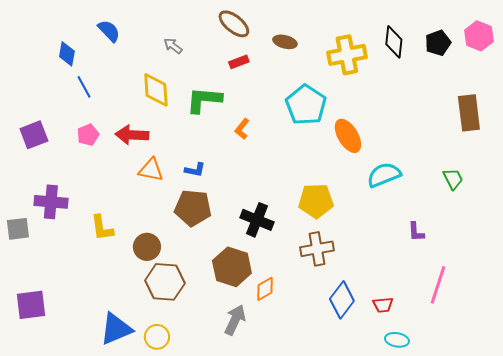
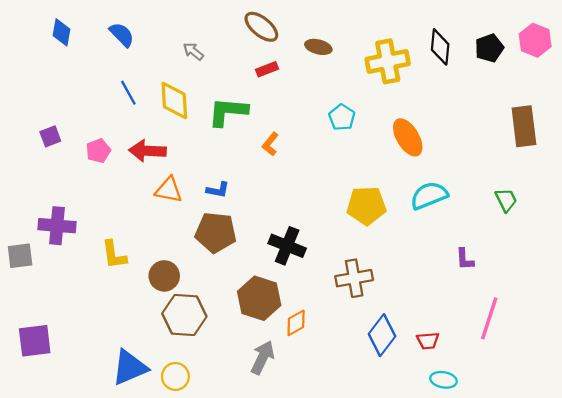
blue diamond: (67, 54) -> (61, 32), moved
blue line: (84, 87) -> (128, 93), moved
cyan pentagon: (306, 105) -> (342, 117), size x0.6
purple square: (34, 135) -> (50, 136), moved, size x0.7
orange ellipse: (348, 136) -> (408, 137), moved
yellow pentagon: (316, 201) -> (366, 206), moved

